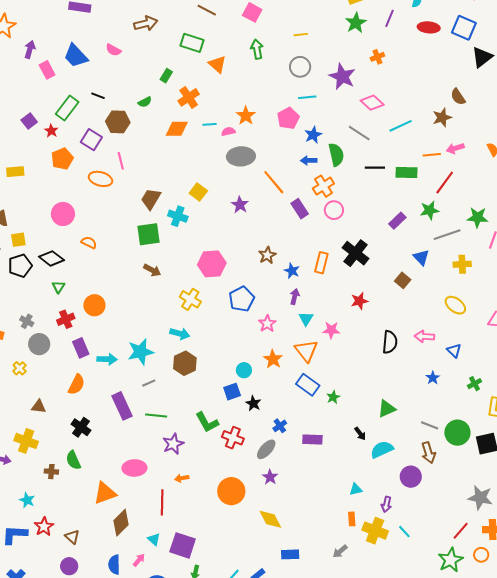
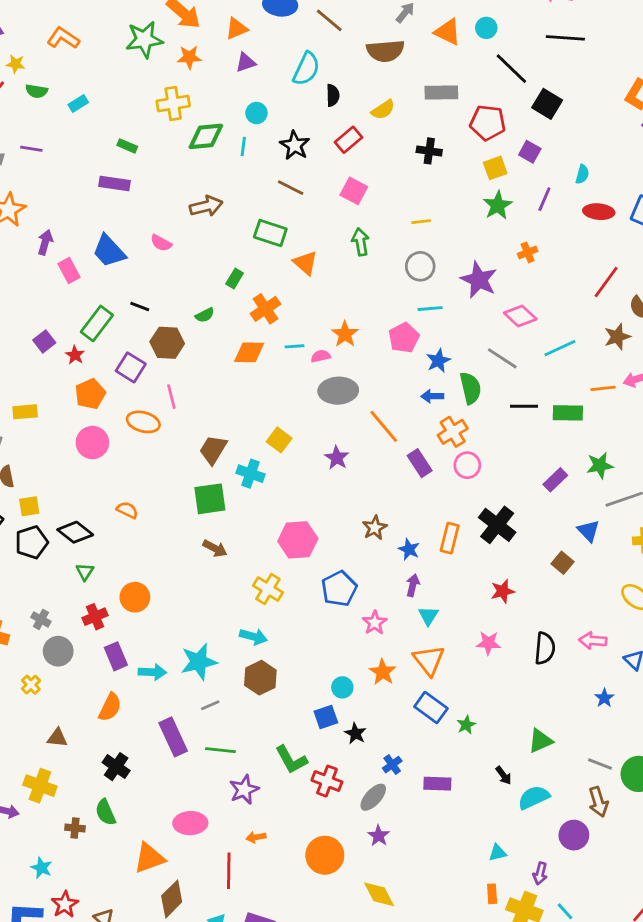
red line: (445, 183) -> (606, 282), moved
pink circle: (63, 214) -> (92, 443), moved
pink star: (331, 330) -> (488, 643), moved

